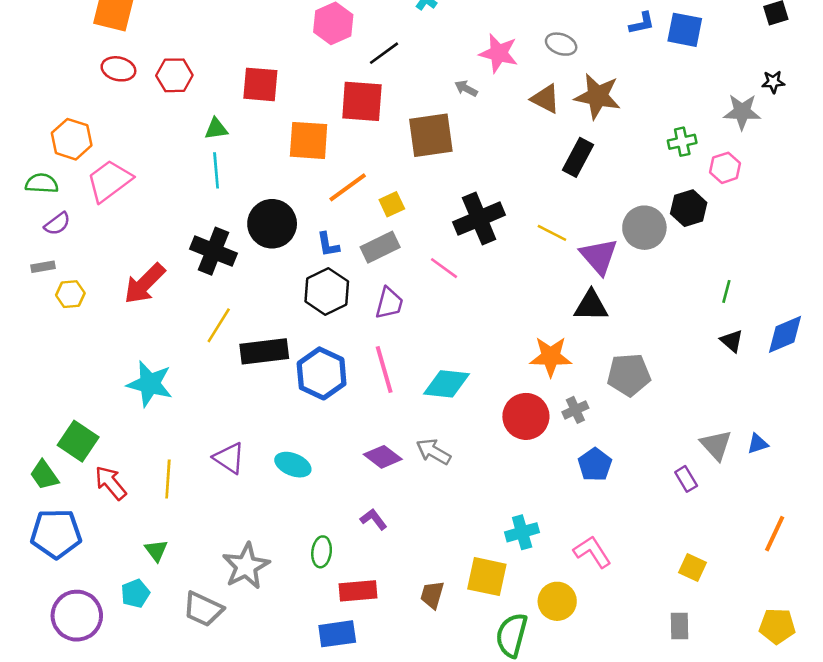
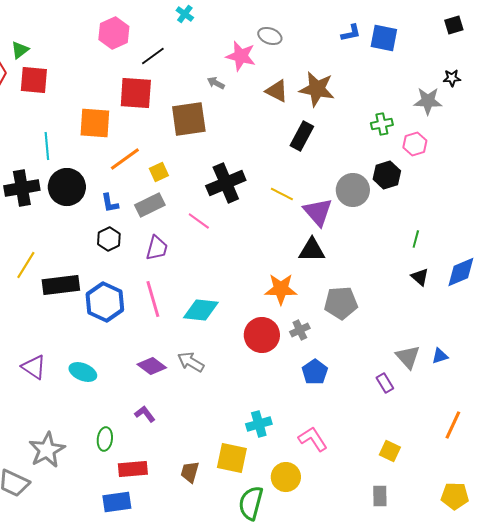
gray ellipse: (561, 44) -> (270, 36), moved
red square: (260, 84) -> (34, 80), moved
green triangle: (216, 129) -> (20, 50), moved, turned -30
cyan line: (216, 170) -> (47, 146), moved
black cross: (213, 251) -> (22, 188), moved, turned -32
black hexagon: (327, 291) -> (109, 239), size x0.7

